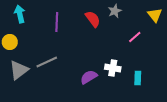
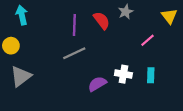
purple line: (57, 22) -> (74, 25), moved
gray line: (47, 62) -> (74, 53), moved
cyan rectangle: (138, 78) -> (151, 75), moved

